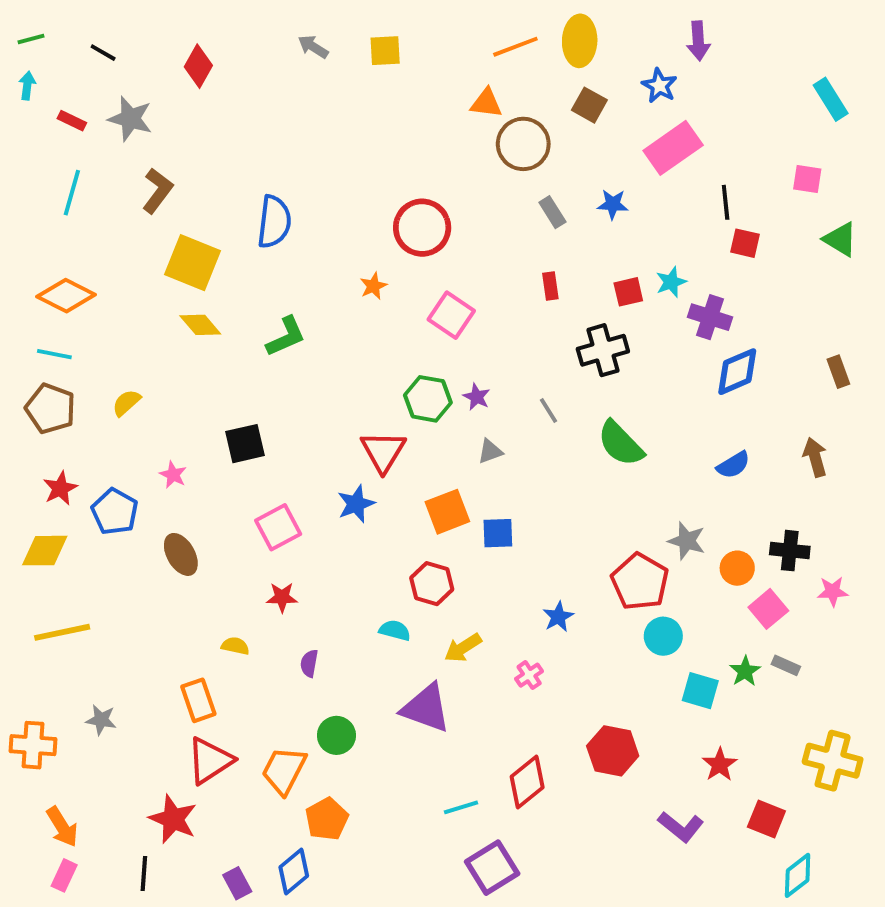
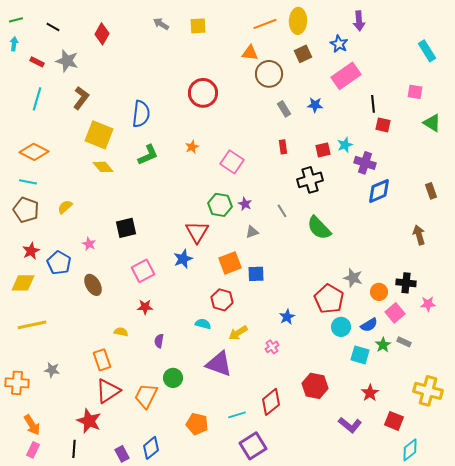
brown square: (589, 105) -> (303, 54), turned 36
red circle: (422, 228) -> (203, 93), moved
green L-shape: (286, 337) -> (148, 155), moved
blue semicircle: (733, 465) -> (369, 325), moved
orange pentagon: (327, 819) -> (197, 424), moved, turned -30

